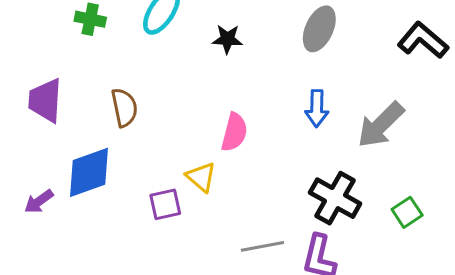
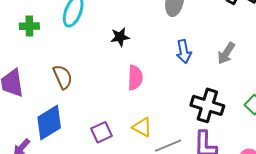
black star: (227, 39) -> (120, 37), moved
gray arrow: (381, 125) -> (226, 53), size x0.7
yellow triangle: (201, 177) -> (142, 127), moved

